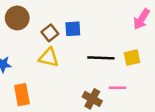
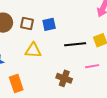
brown square: (50, 33) -> (27, 23), moved, turned -32
brown cross: (92, 99) -> (64, 78), moved

